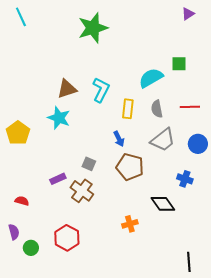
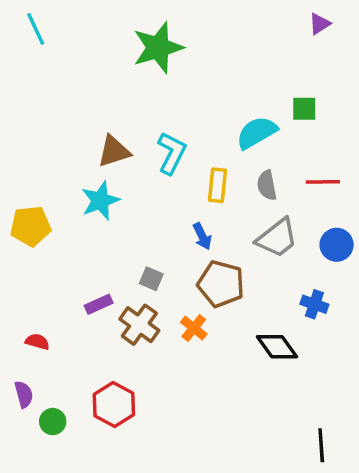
cyan star: (59, 118) -> (100, 201), turned 30
yellow pentagon: (18, 133) -> (31, 226), turned 30
orange cross: (130, 224) -> (194, 328), moved, turned -35

